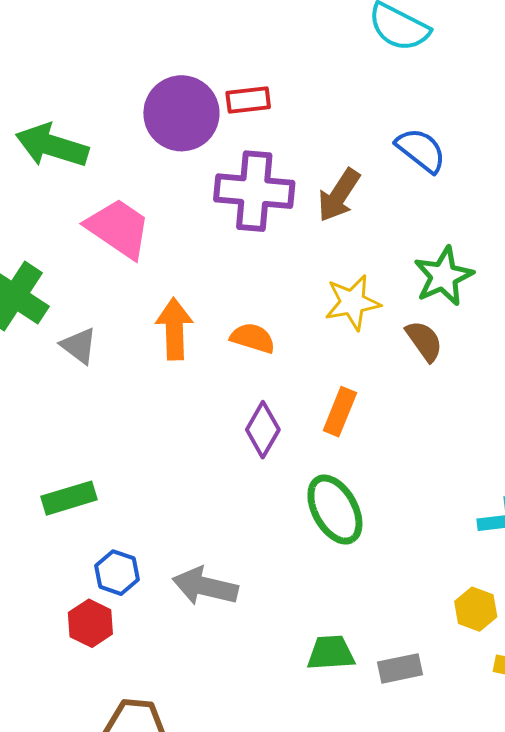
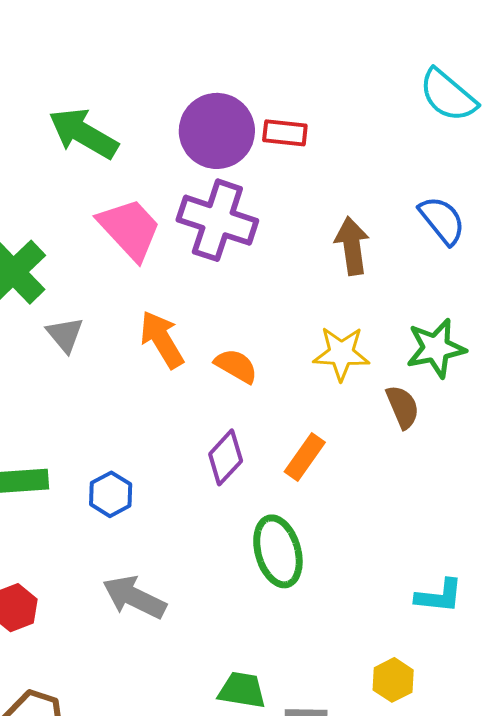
purple cross: (254, 191) -> (217, 220), moved
brown arrow: (339, 195) -> (352, 246), turned 126
orange arrow: (174, 329) -> (162, 340), turned -42
blue hexagon: (117, 573) -> (111, 494), moved

